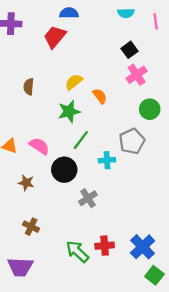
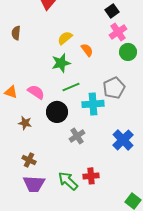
brown semicircle: (29, 87) -> (16, 33), moved
green circle: (150, 109) -> (128, 52), moved
green line: (81, 140) -> (71, 87), turned 30
cyan cross: (107, 160) -> (93, 104), size x1.5
blue cross: (143, 247) -> (123, 140), moved
purple trapezoid: (20, 267) -> (34, 184), moved

